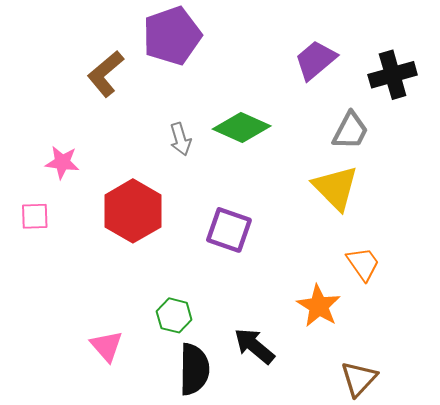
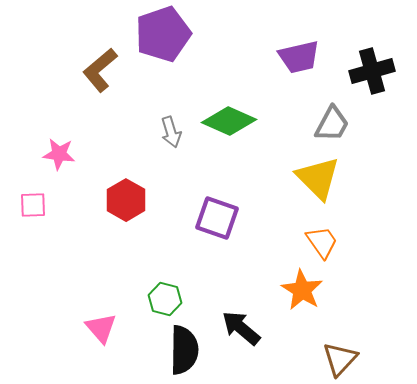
purple trapezoid: (316, 60) -> (299, 57), turned -153
red hexagon: (133, 211) -> (126, 200), size x0.7
orange trapezoid: (363, 264) -> (322, 242), moved

